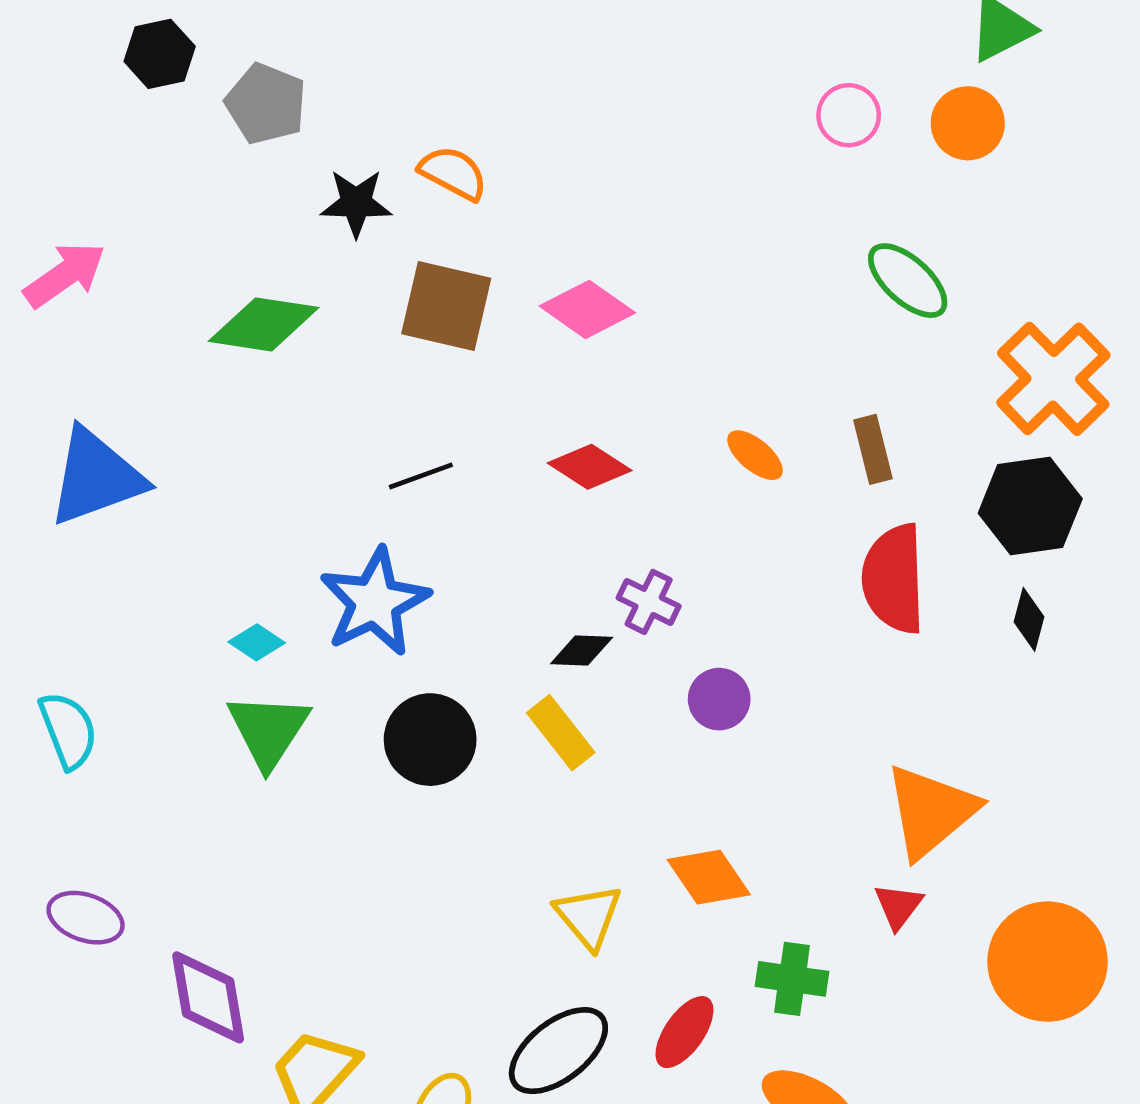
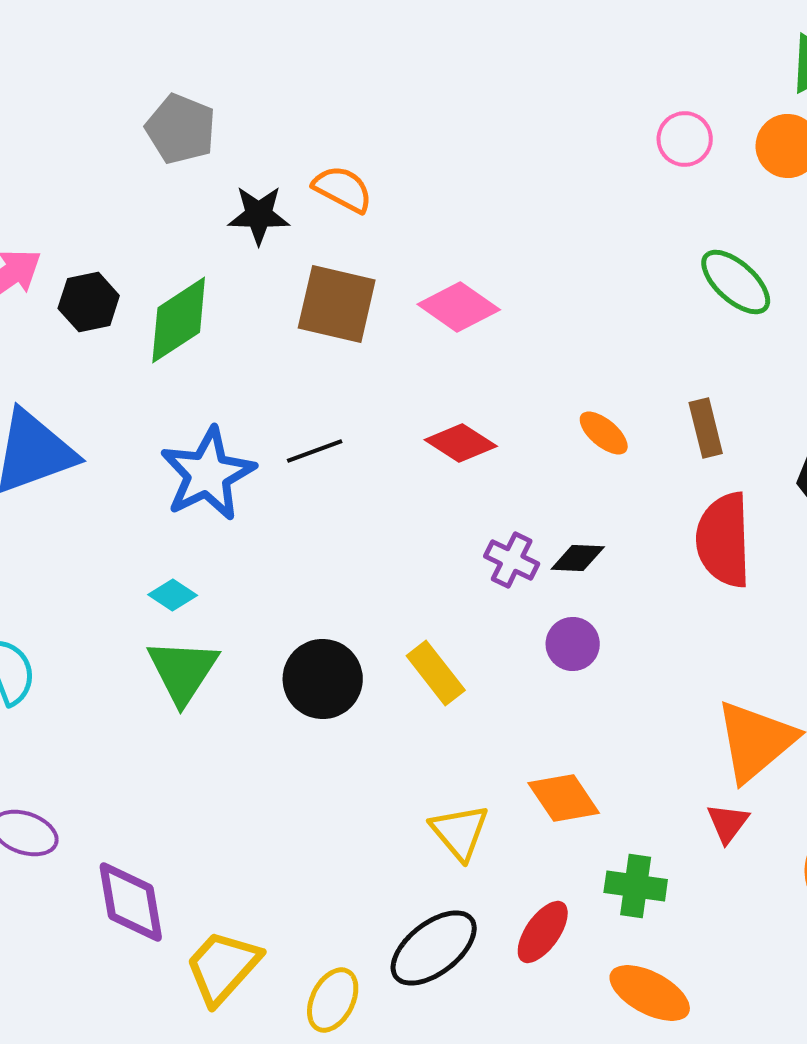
black hexagon: (160, 54) -> (89, 302), moved
green diamond: (264, 324) -> (179, 320), turned -42
blue star: (375, 602) -> (208, 474), moved
black diamond: (582, 651) -> (578, 558), moved

